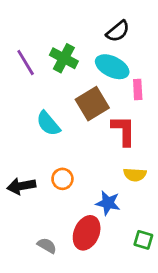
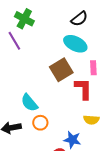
green cross: (64, 58) -> (24, 19), moved
pink rectangle: (138, 89) -> (93, 68), moved
cyan semicircle: (48, 124) -> (29, 103), moved

